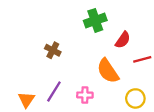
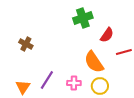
brown cross: (53, 50) -> (26, 44), moved
yellow circle: (135, 98) -> (100, 86), moved

